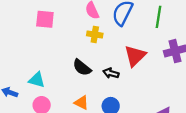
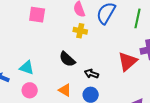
red triangle: (135, 56) -> (128, 61), moved
black arrow: (111, 73) -> (91, 74), moved

